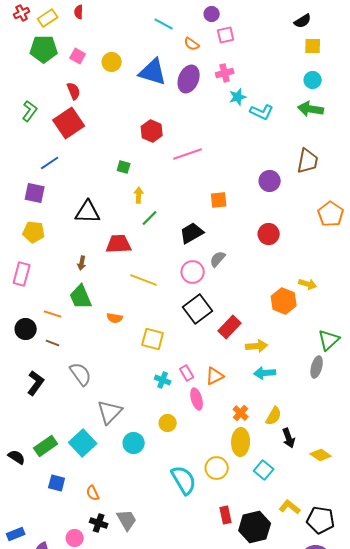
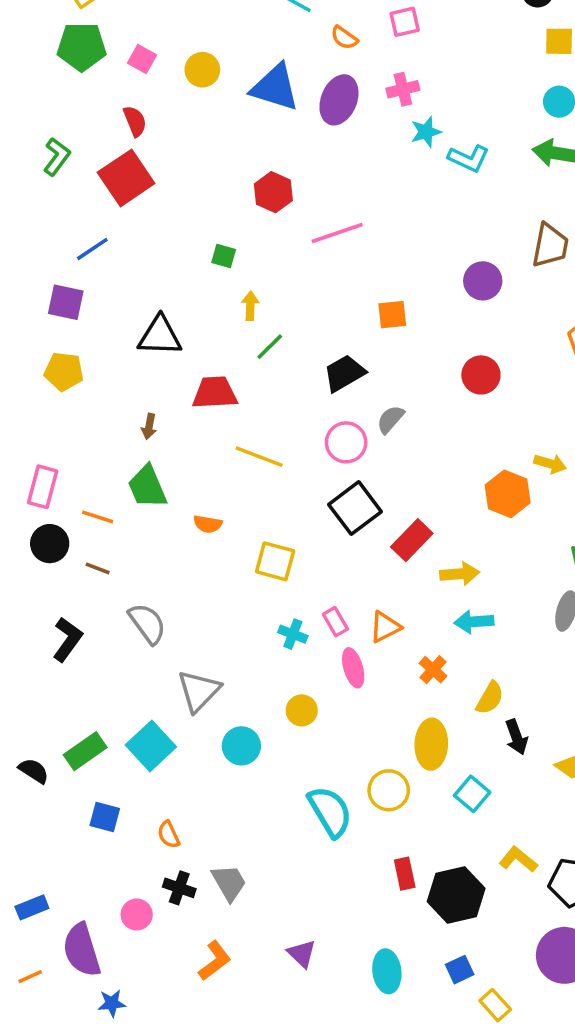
pink rectangle: (22, 274) -> (43, 487), moved
orange cross: (241, 413) -> (433, 670), moved

